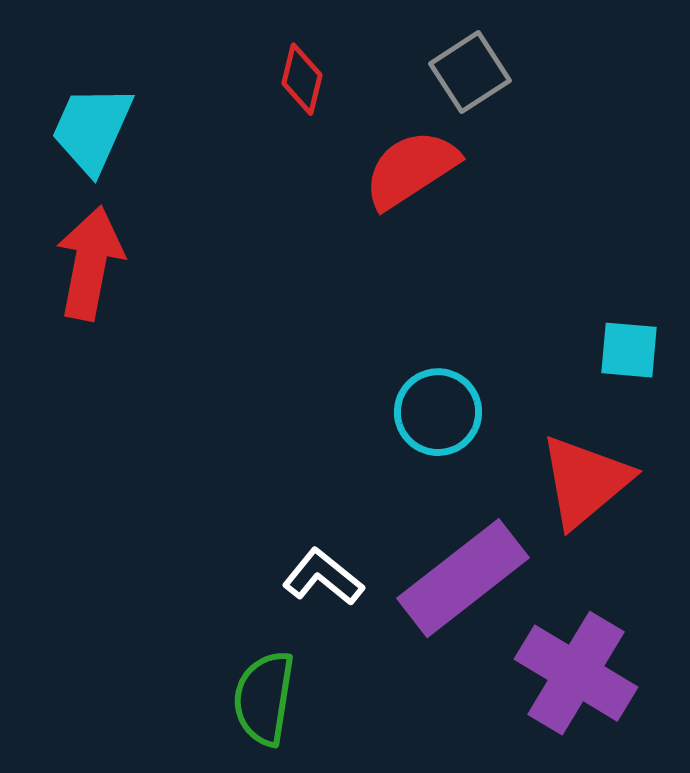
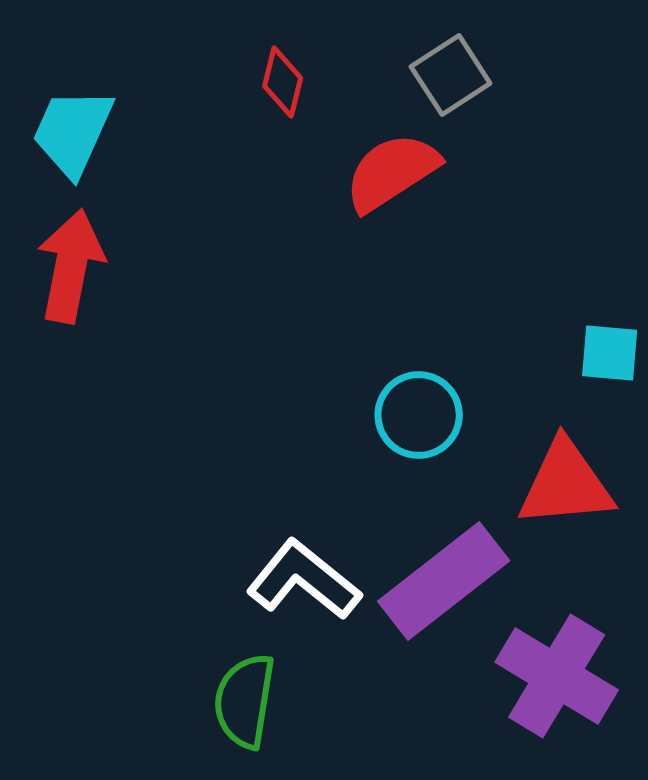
red triangle: (585, 481) -> (566, 484), turned 35
white L-shape: (323, 577) -> (304, 580), size x1.4

